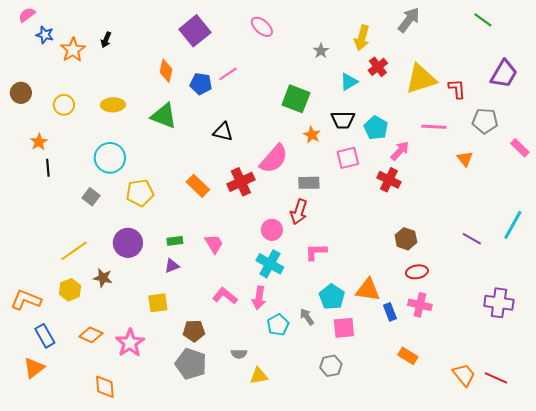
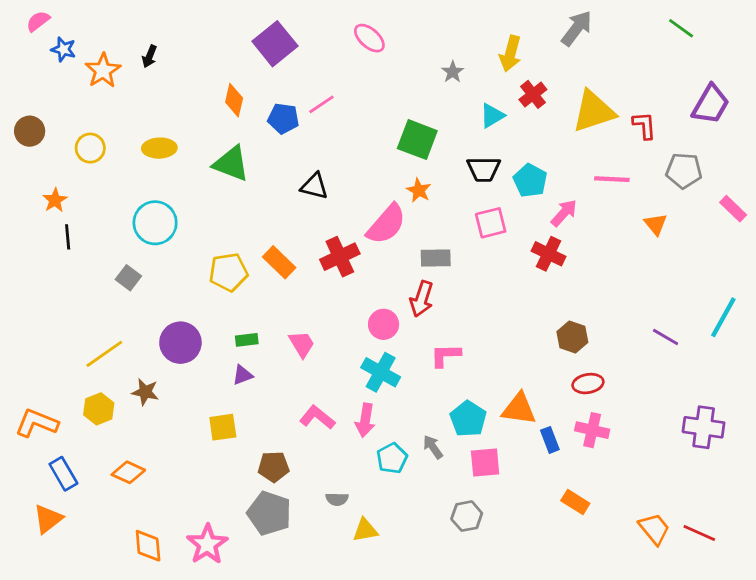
orange star: (312, 135) -> (419, 190), moved
yellow pentagon: (140, 193) -> (228, 272), moved
pink star: (130, 343) -> (207, 544), moved

